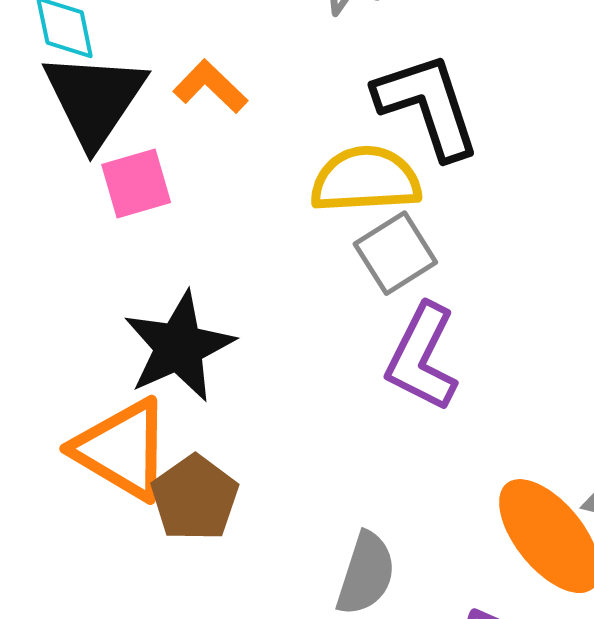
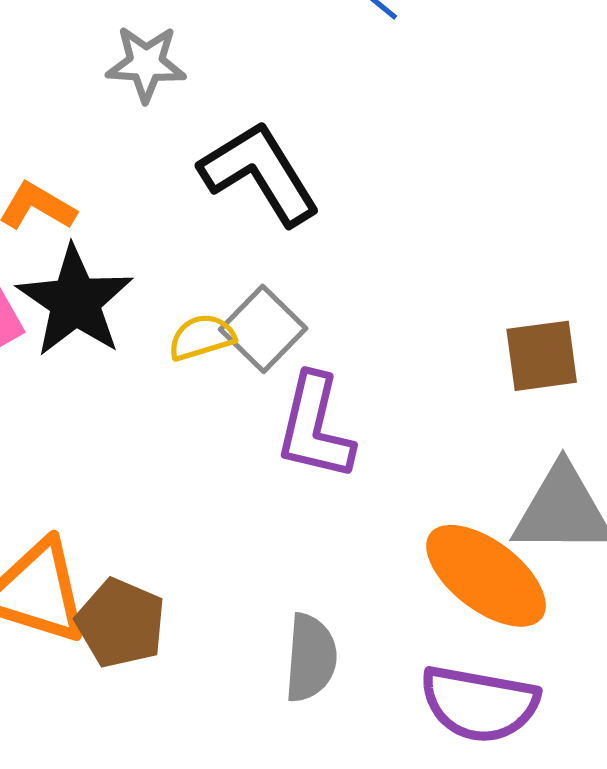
yellow semicircle: (366, 180) -> (202, 337), moved, size x0.6
black star: (179, 347) -> (75, 301), moved

